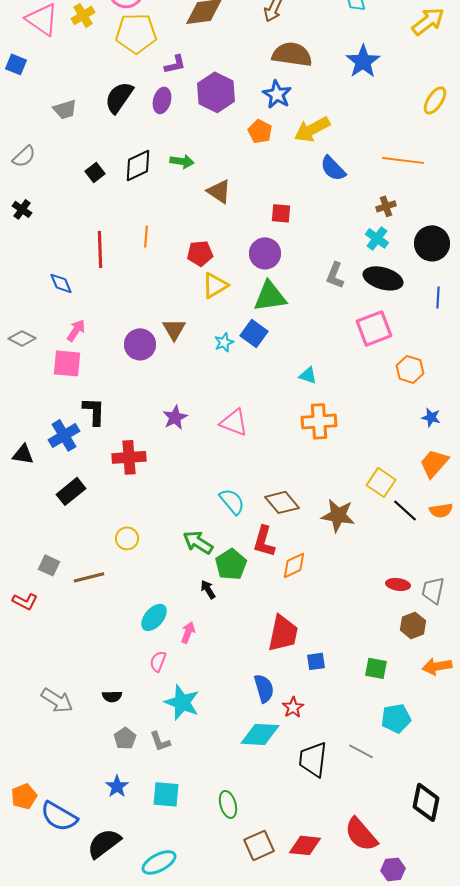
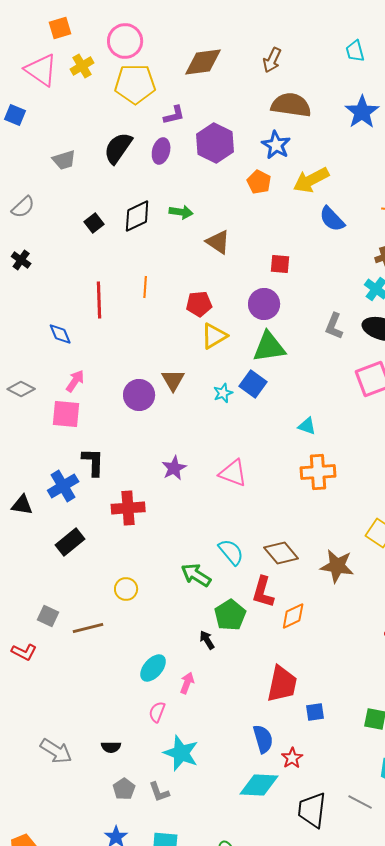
green arrow: (198, 542) -> (196, 575), moved

